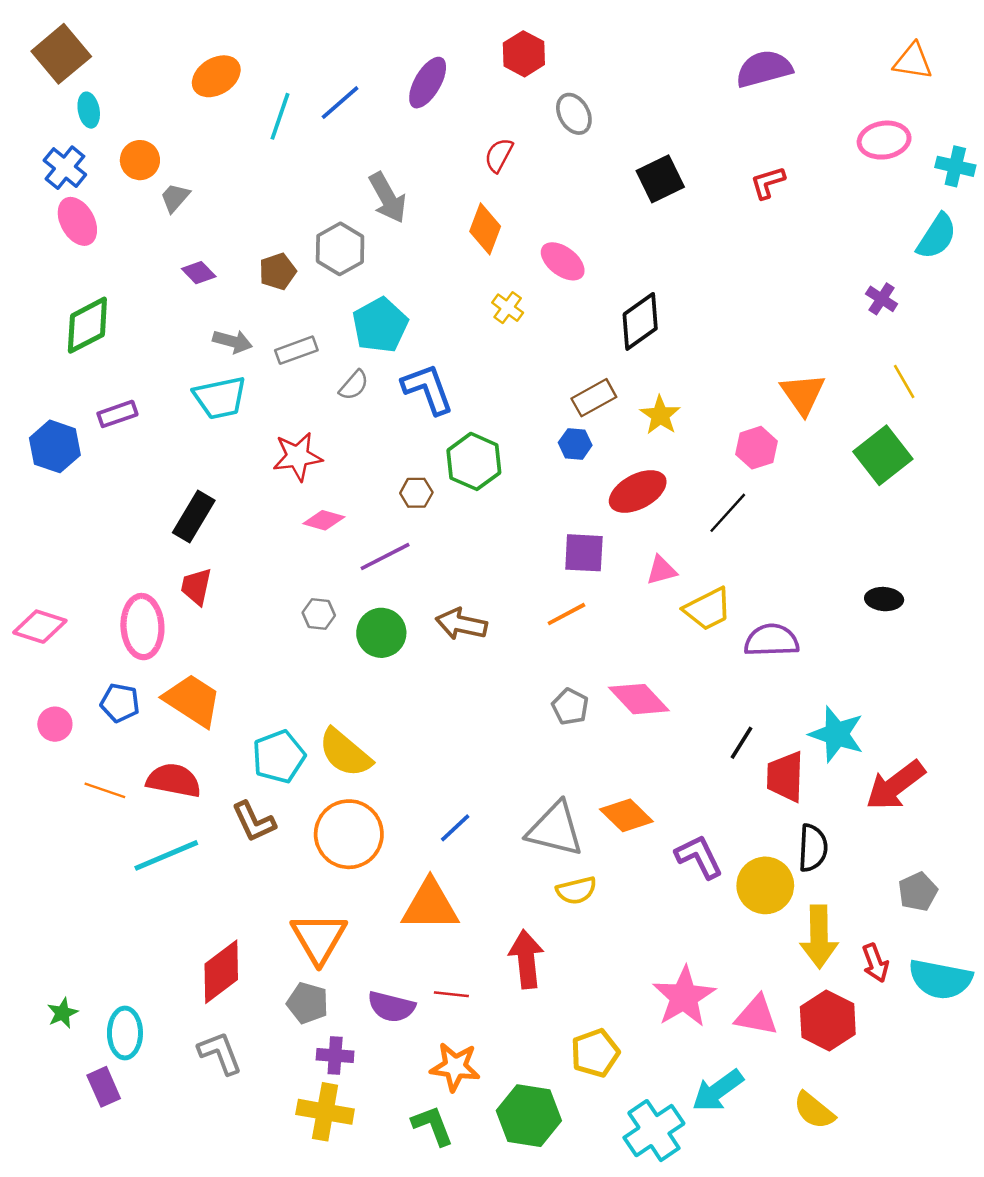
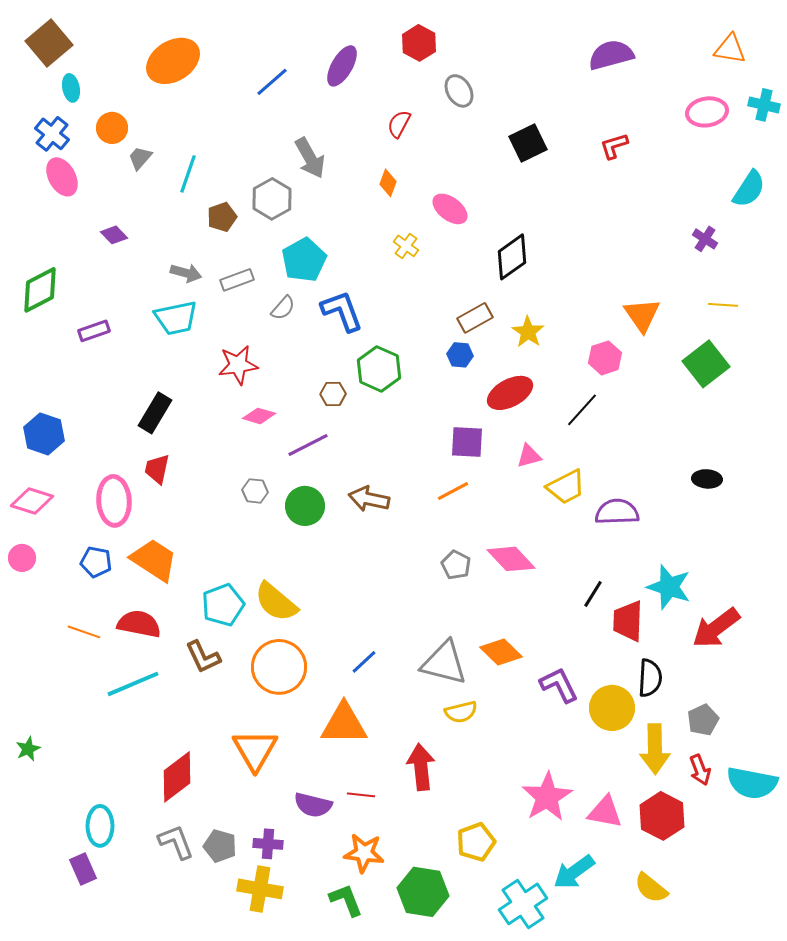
orange ellipse: (216, 76) -> (173, 61), size x1.4
cyan line: (280, 116) -> (188, 174), moved
cyan cross: (955, 166) -> (764, 105), moved
orange diamond: (485, 229) -> (388, 183), size x0.7
purple diamond: (199, 273) -> (114, 235), moved
green diamond: (87, 325) -> (40, 290), moved
yellow line: (904, 381) -> (723, 305), turned -56
blue hexagon: (55, 446) -> (44, 434), moved
pink circle: (55, 724) -> (22, 558), moved
gray pentagon: (918, 892) -> (703, 720), moved
gray pentagon: (308, 1003) -> (220, 846), moved
green star: (62, 1013) -> (28, 749), moved

